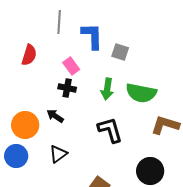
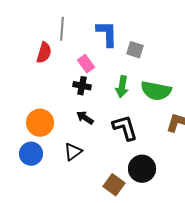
gray line: (59, 22) -> (62, 29), moved
black arrow: (55, 116) -> (85, 118), moved
black circle: (150, 171) -> (142, 169), moved

